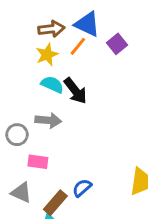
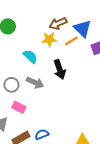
brown arrow: (51, 29) -> (58, 24), turned 144
cyan semicircle: (52, 84) -> (30, 56), moved

